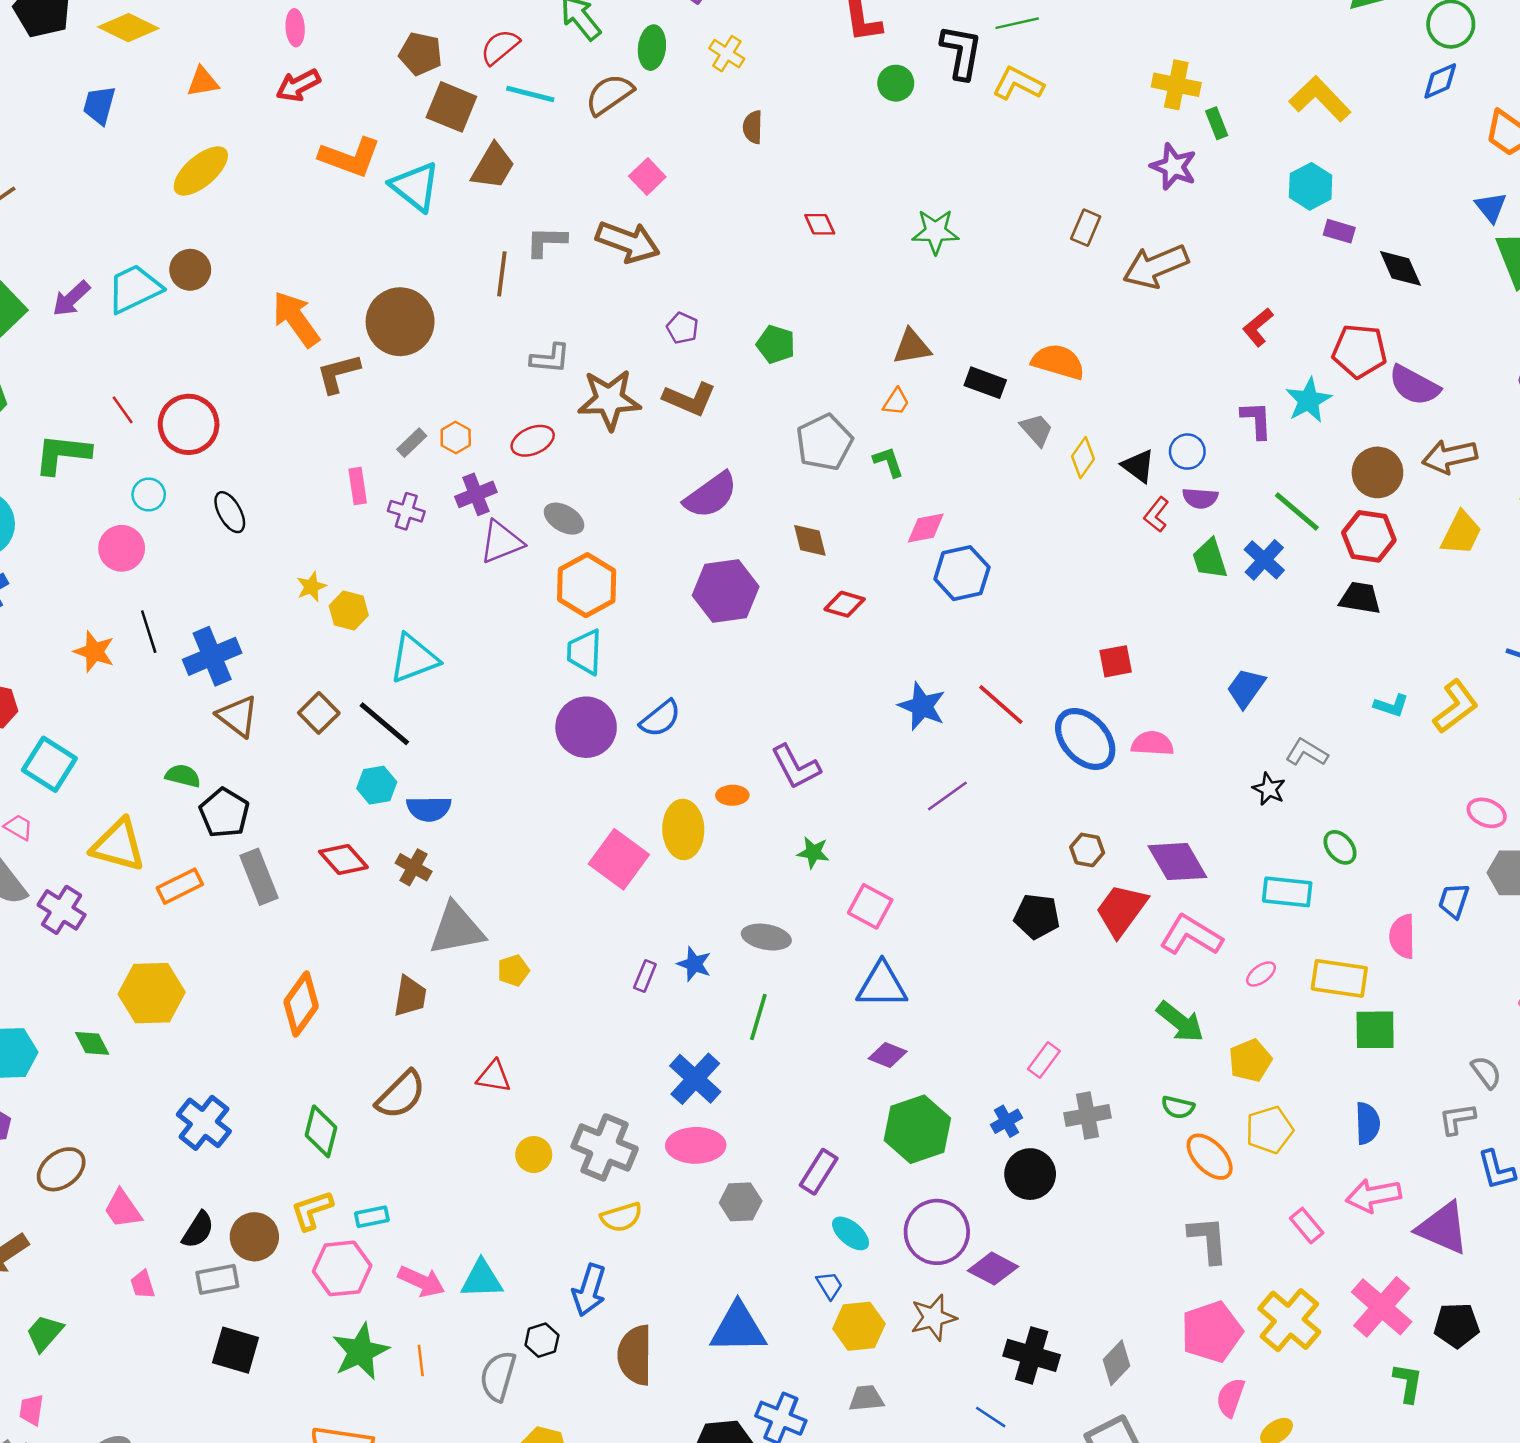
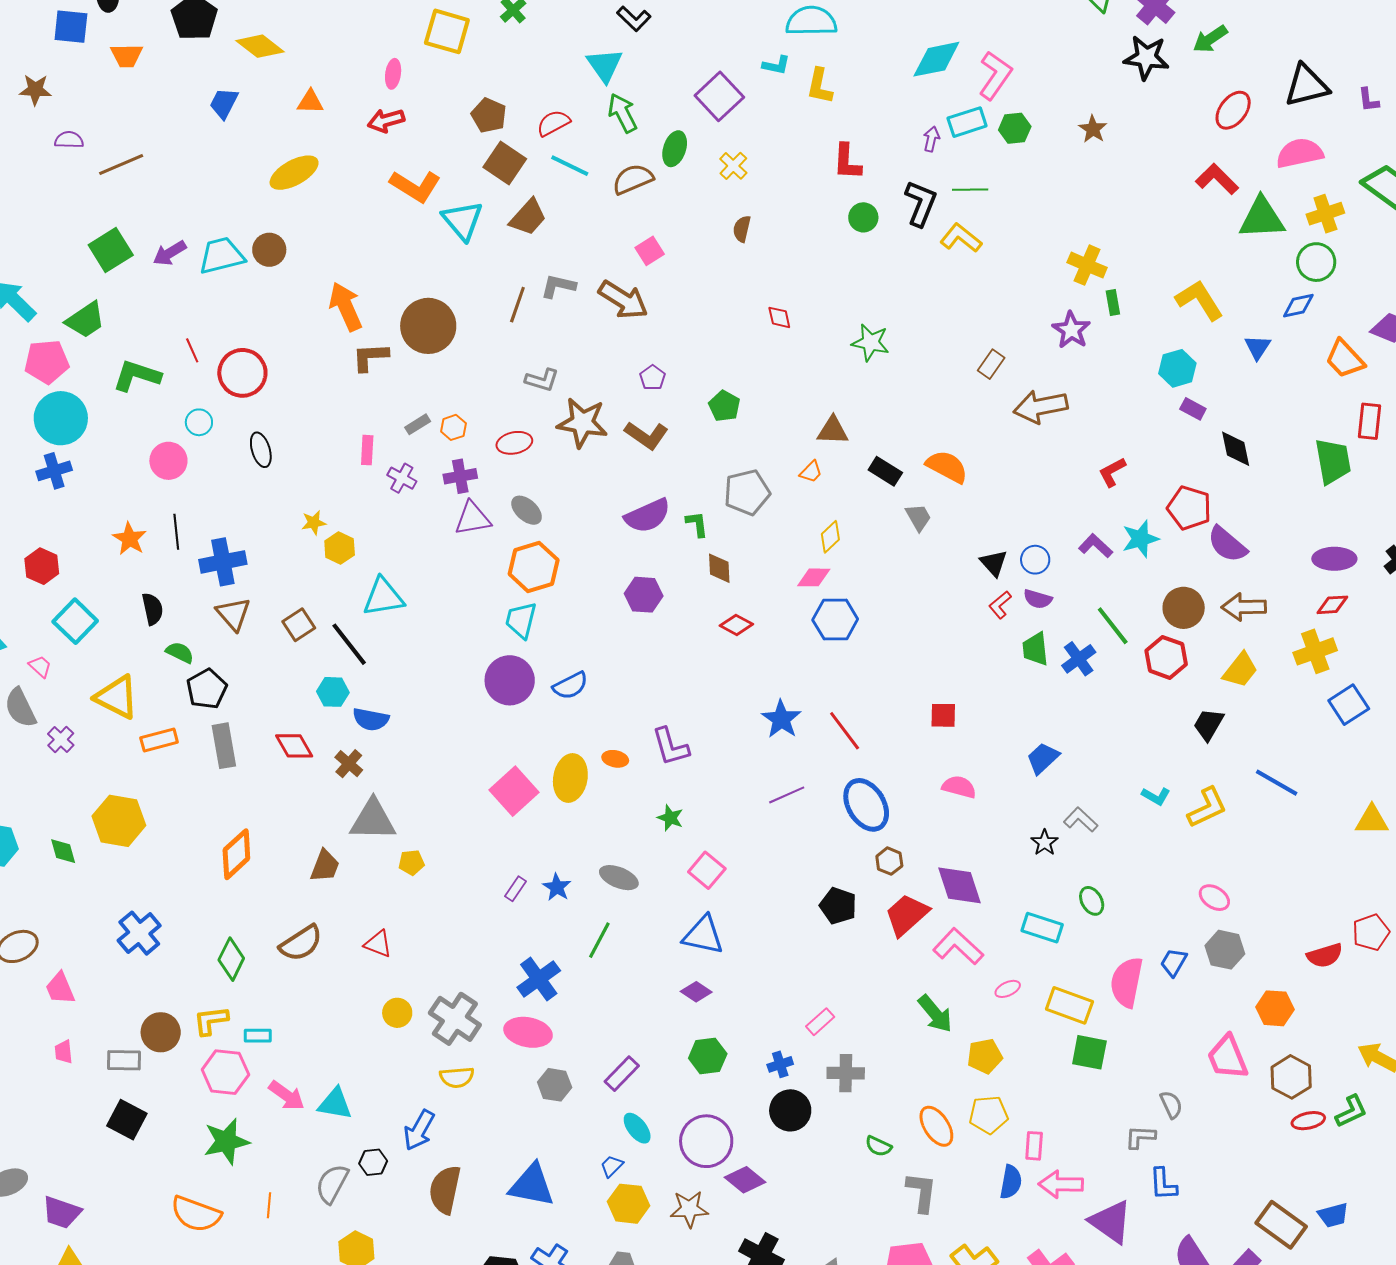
blue triangle: (1491, 207) -> (1258, 347), moved
purple L-shape: (1256, 420) -> (1096, 546), turned -56
yellow diamond: (1083, 458) -> (830, 537), moved
green L-shape: (888, 462) -> (697, 524), moved
purple hexagon: (726, 591) -> (644, 595), size x0.7
black trapezoid: (1360, 598) -> (1208, 724), moved, turned -81
blue ellipse: (1085, 739) -> (866, 805), moved
purple cross: (62, 910) -> (61, 739), size x0.7
pink semicircle: (1402, 936) -> (1127, 982), size x1.4
green semicircle: (1178, 1107) -> (878, 1146), moved
blue semicircle: (1367, 1123) -> (1011, 1182), moved
green hexagon: (917, 1129) -> (708, 1056), size x0.7
pink rectangle: (1307, 1226) -> (1034, 1146), moved, turned 32
black semicircle: (198, 1230) -> (153, 609), moved, turned -56
blue trapezoid: (829, 1285) -> (612, 1166), turned -115
orange line: (421, 1360) -> (269, 1205), moved

